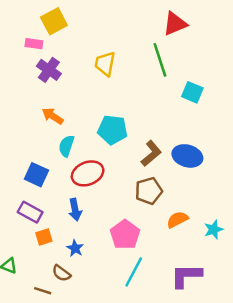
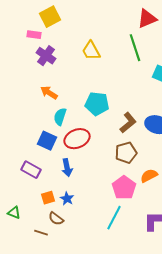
yellow trapezoid: (105, 64) -> (91, 51), turned -40
blue square: (36, 175) -> (47, 141), moved
pink pentagon: (125, 235) -> (124, 188), moved
orange square: (44, 237) -> (48, 198), moved

